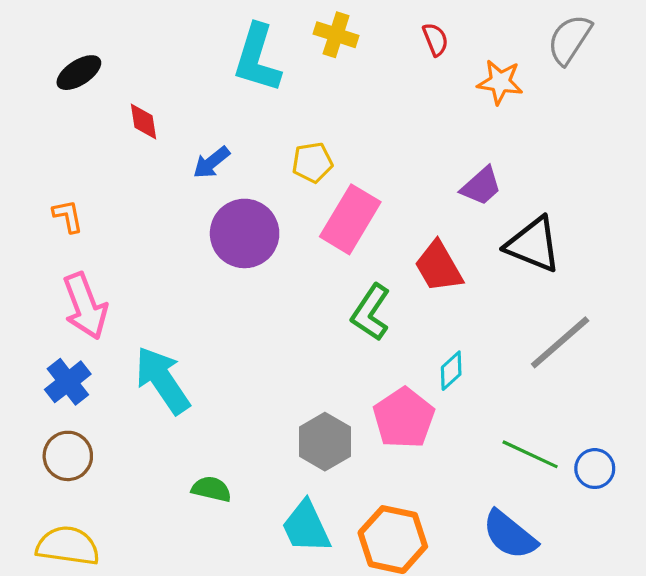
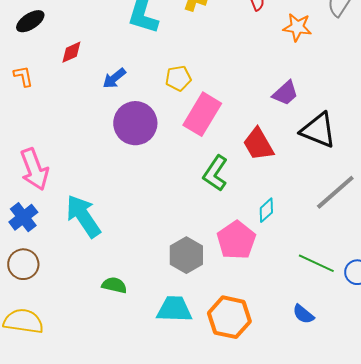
red diamond: (144, 121) -> (71, 52), turned 75
orange L-shape: (68, 216) -> (23, 76), moved
cyan trapezoid: (306, 527) -> (174, 309), turned 117
blue semicircle: (510, 535) -> (303, 314), size x0.6

